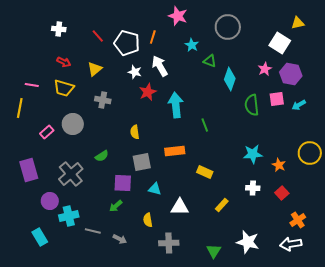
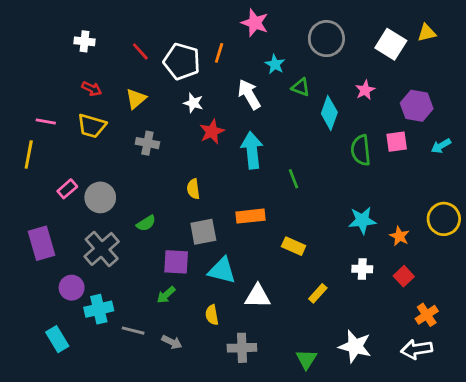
white square: (280, 43) -> (391, 44), moved
white arrow: (160, 66) -> (249, 94), moved
pink star: (265, 69) -> (365, 90), moved
cyan arrow: (299, 105) -> (441, 146), moved
gray circle: (73, 124) -> (100, 197), moved
cyan triangle: (155, 189) -> (222, 270), size x1.5

